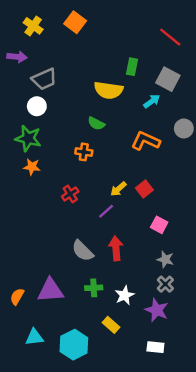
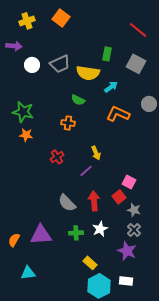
yellow cross: (33, 26) -> (27, 21), turned 35
gray trapezoid: (44, 79) -> (60, 64), moved
cyan arrow: (152, 101) -> (111, 87), moved
white circle: (37, 106) -> (32, 65), moved
yellow arrow: (118, 189) -> (96, 153), turned -72
red square: (144, 189) -> (119, 197), moved
white star: (125, 295) -> (100, 229), moved
cyan hexagon: (74, 345) -> (99, 286), moved

